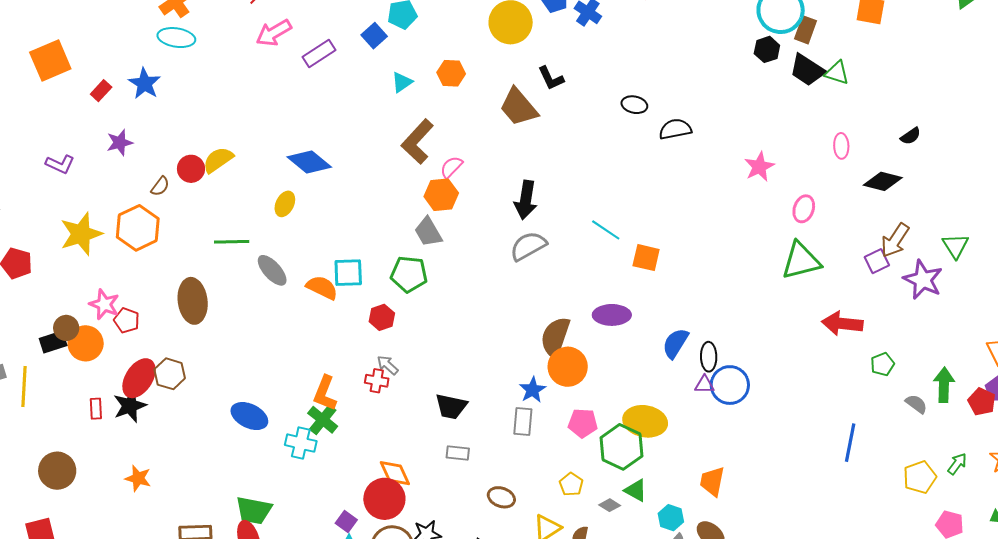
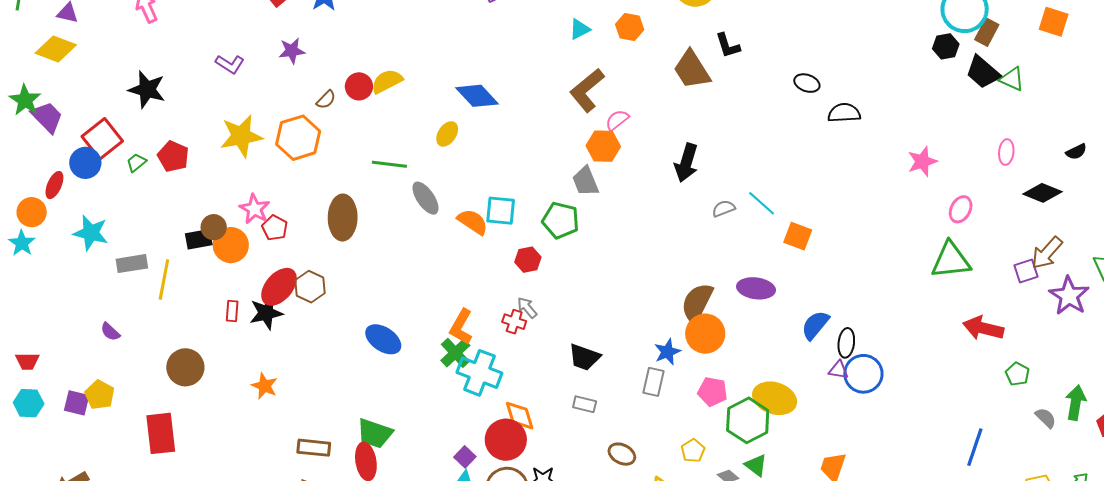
gray semicircle: (528, 246) -> (724, 209), moved, size x0.6
green pentagon: (882, 364) -> (1017, 374), turned -30
cyan cross: (301, 443) -> (479, 373), moved, size x1.4

